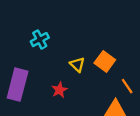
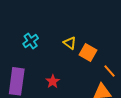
yellow triangle: (77, 65) -> (70, 43), moved

